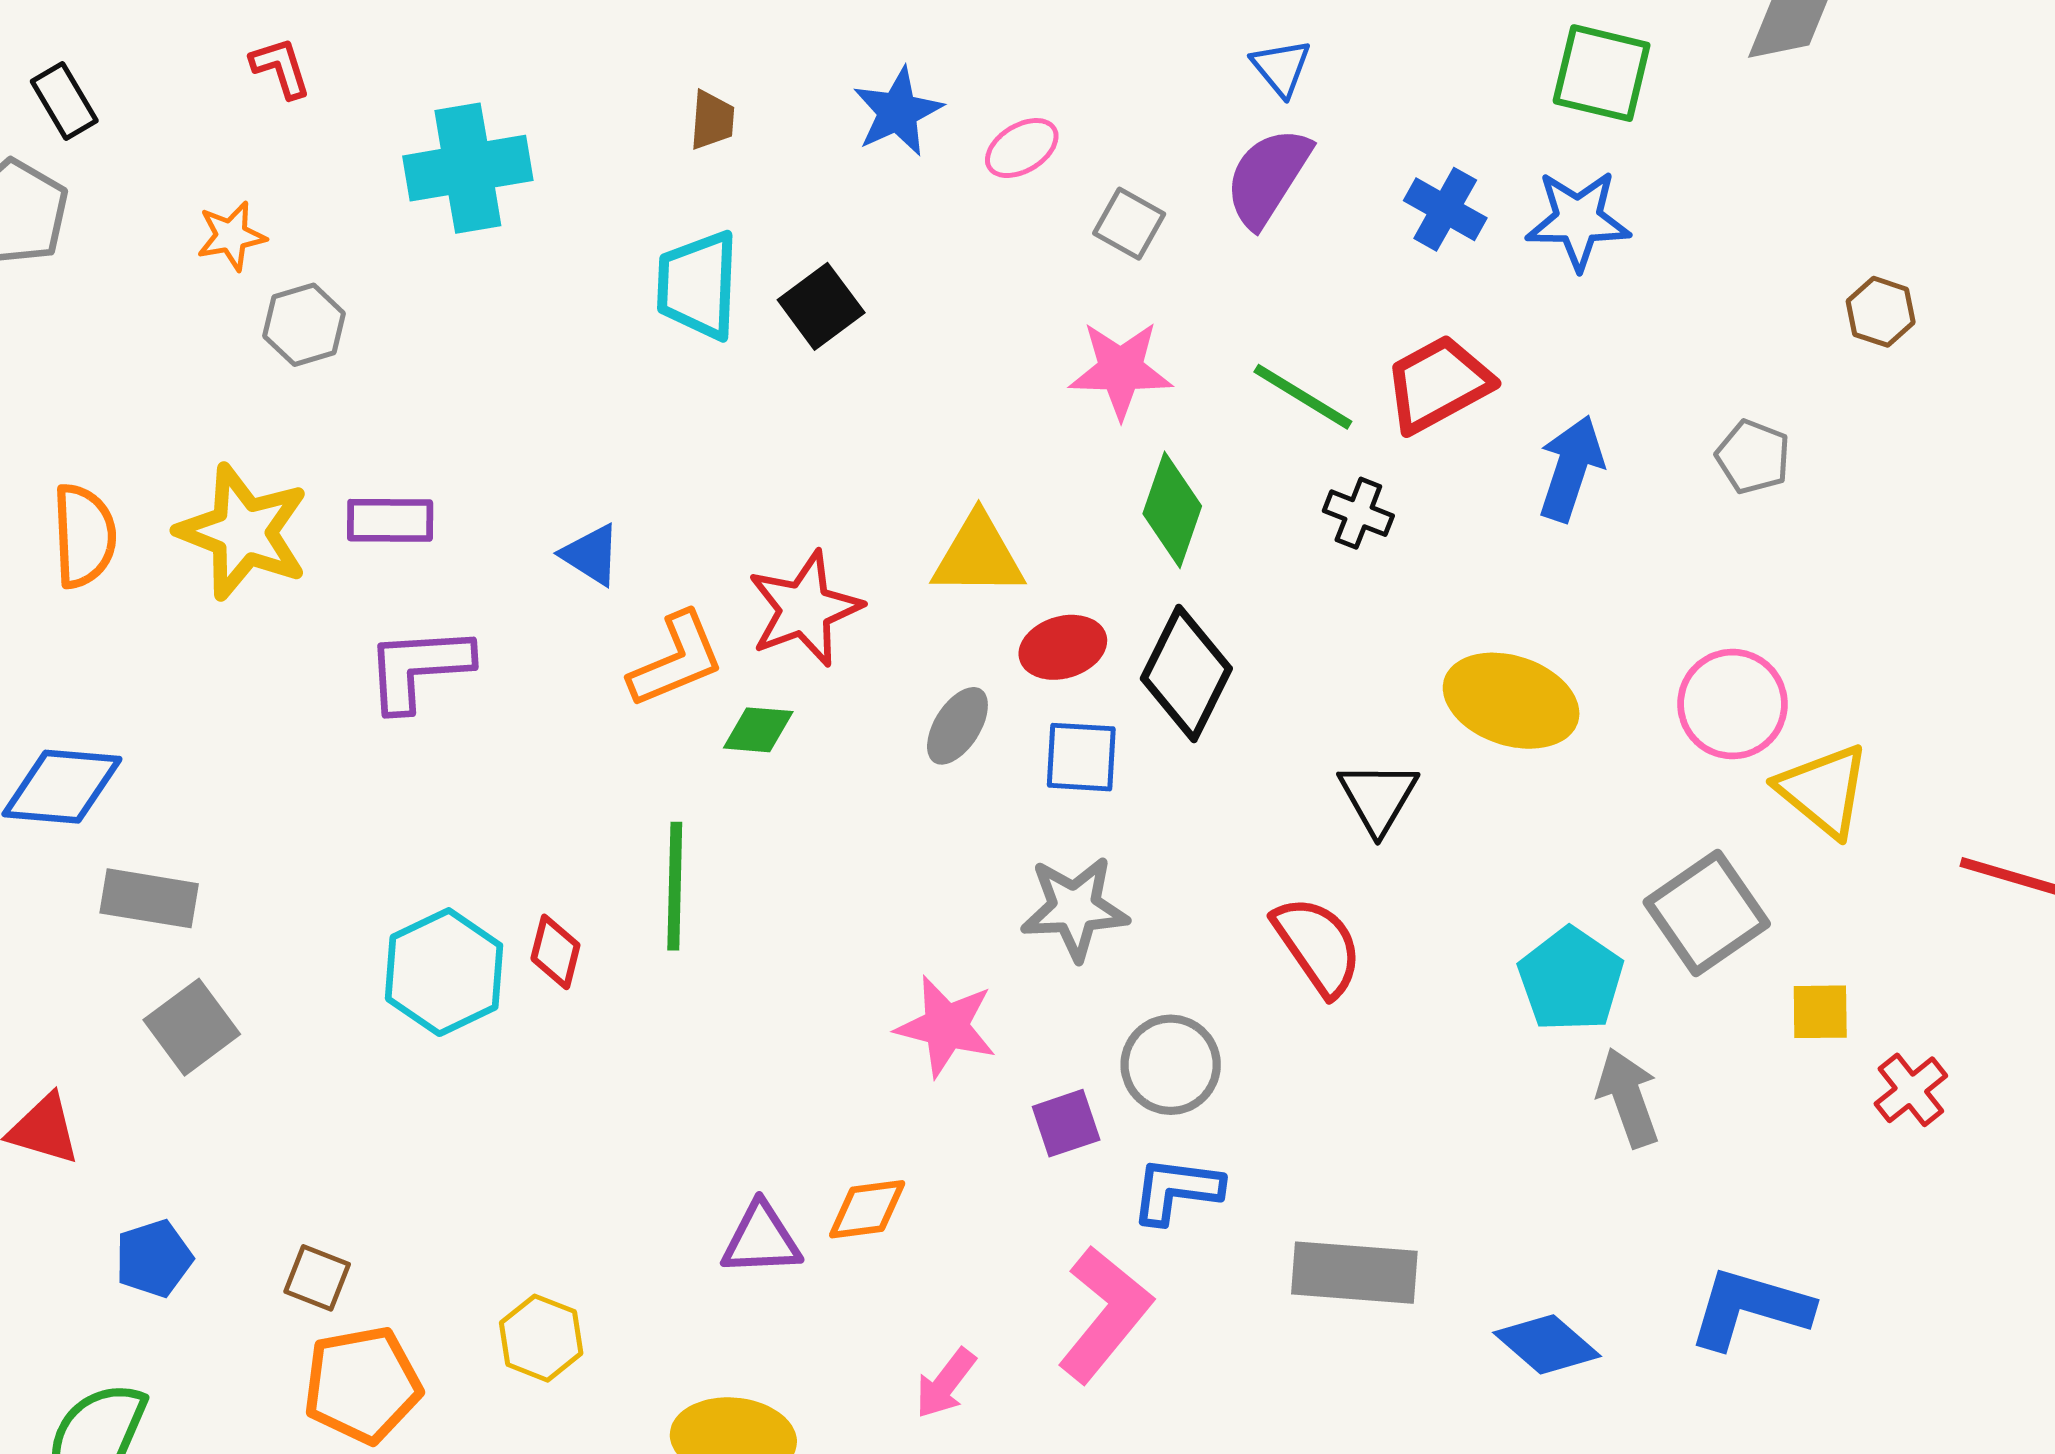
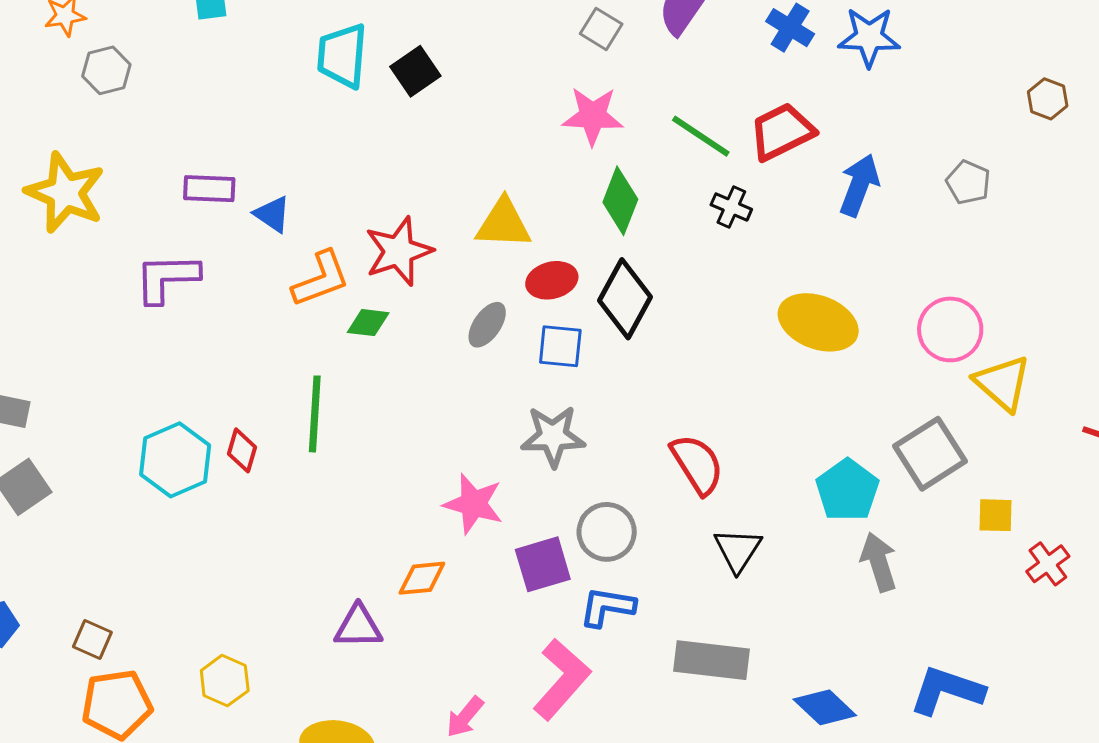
purple rectangle: (390, 520) -> (209, 189), moved
black triangle: (1378, 797) -> (738, 550), moved
purple square: (1066, 1123) -> (543, 564), size x1.4
orange diamond: (867, 1209) -> (422, 578), moved

